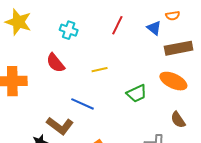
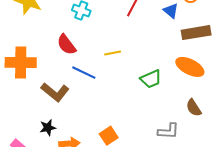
blue line: (82, 104) -> (84, 73), moved
brown L-shape: (60, 126) -> (55, 92), moved

